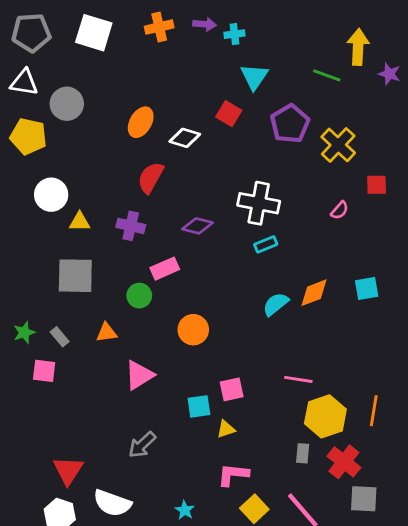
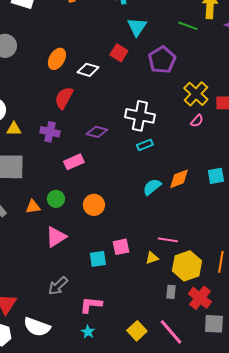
yellow cross: (338, 145) -> (196, 94), moved
green circle: (139, 296) -> (56, 199), moved
yellow triangle: (226, 429) -> (152, 258), moved
pink L-shape: (233, 475) -> (91, 305), moved

